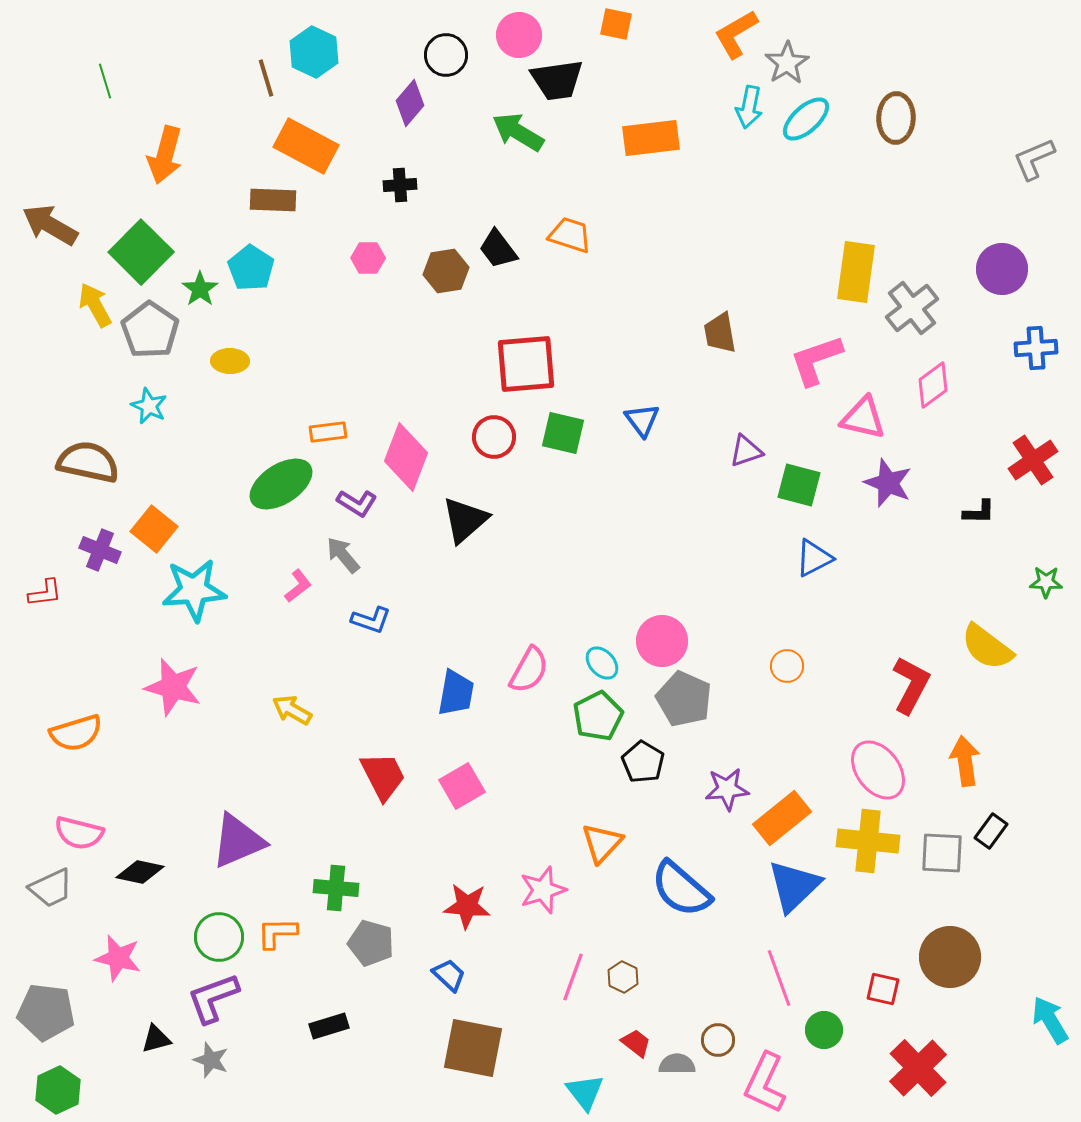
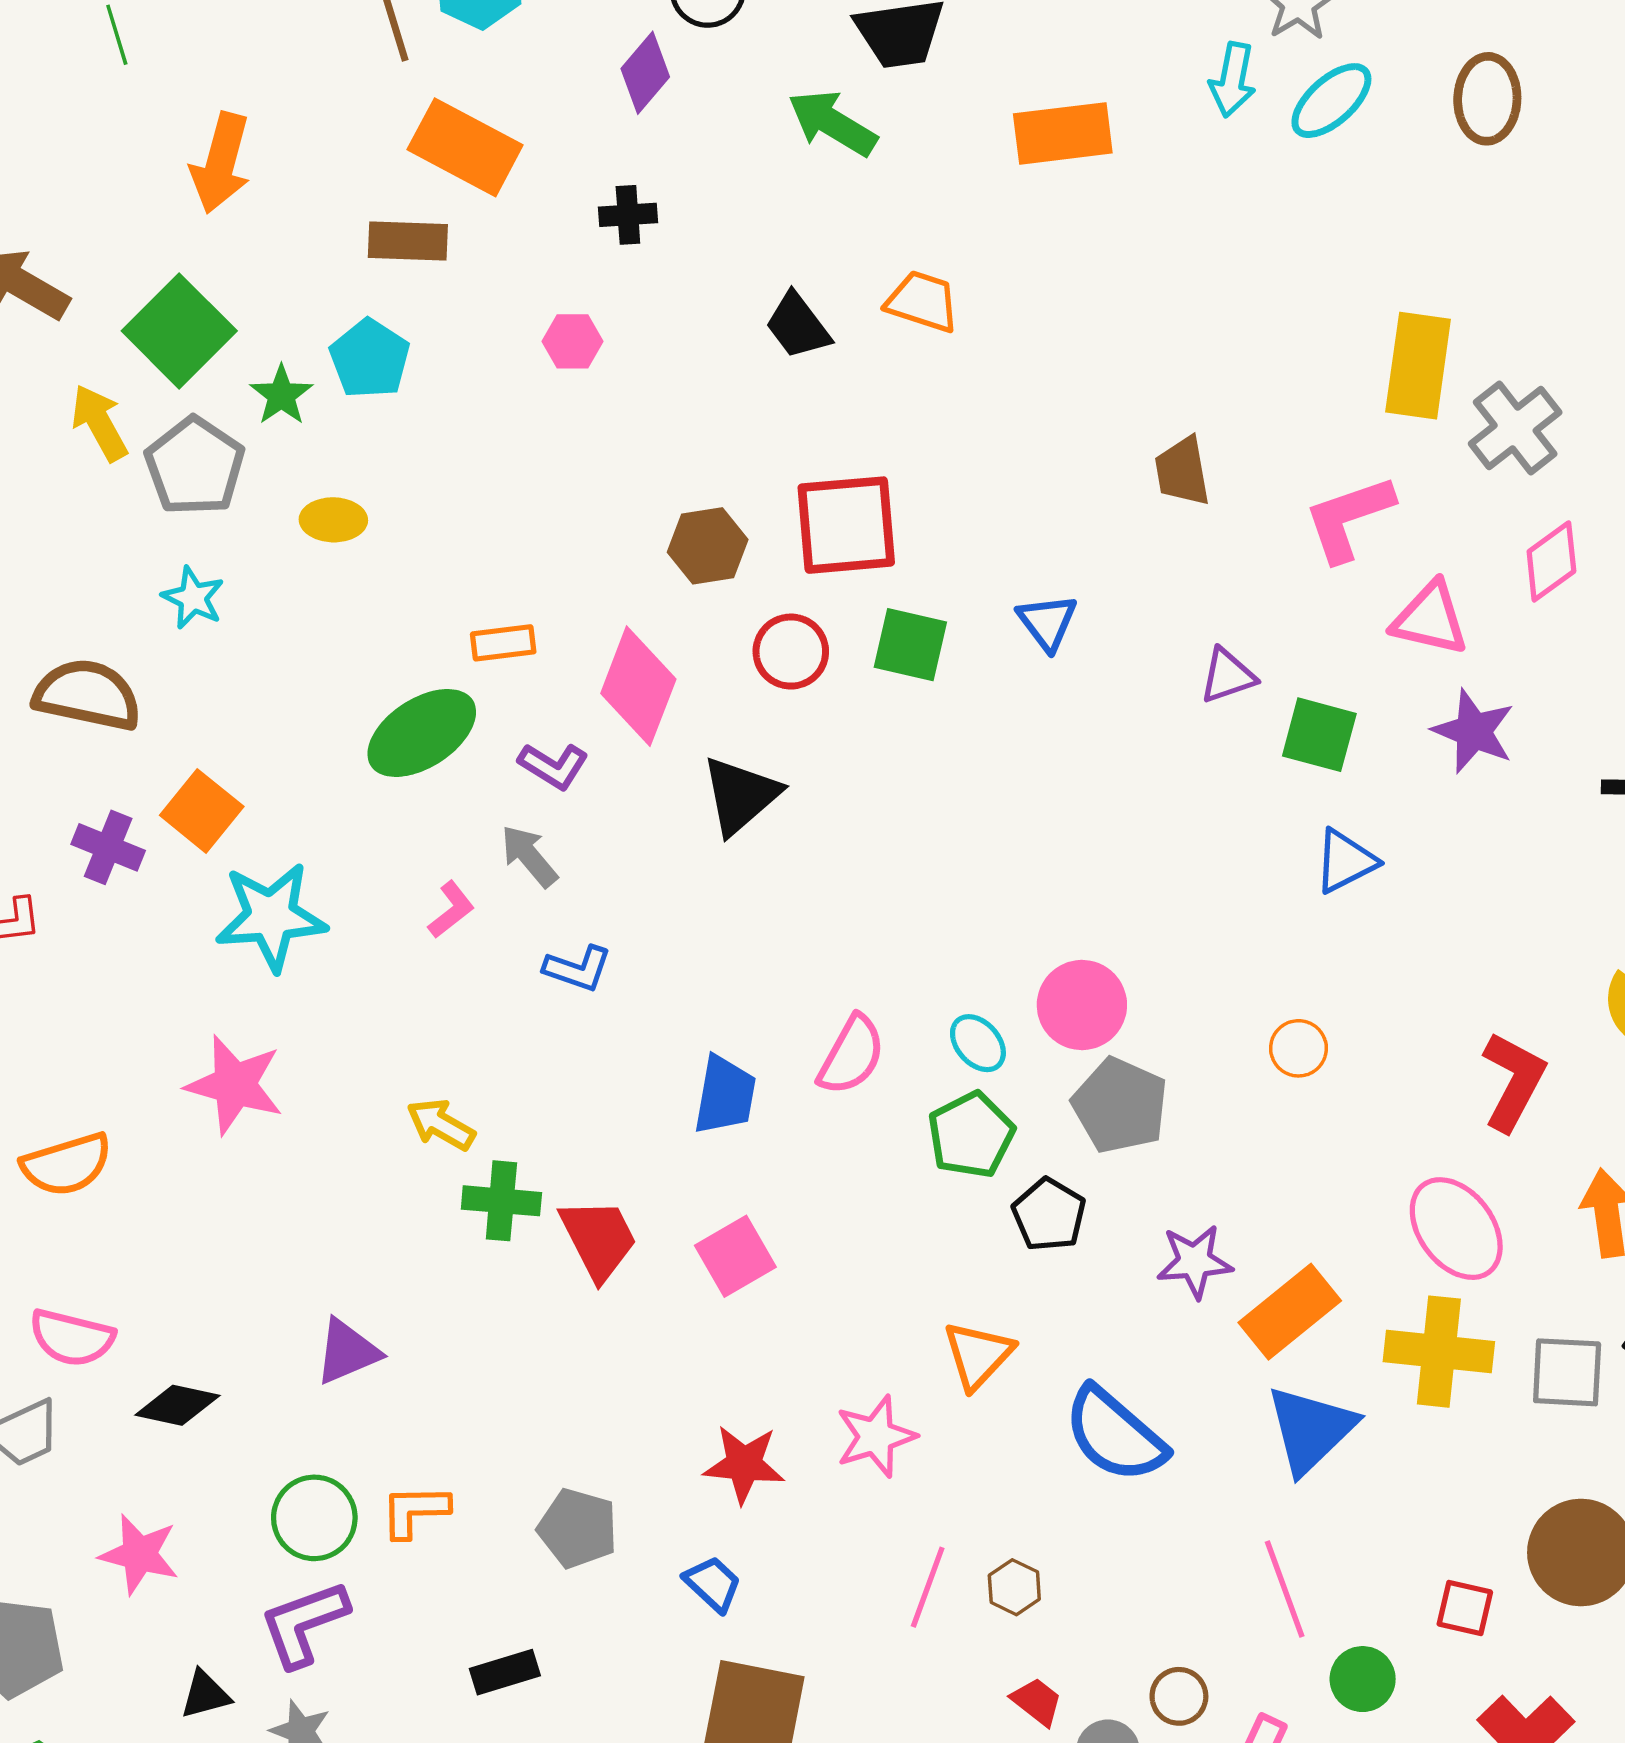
brown hexagon: (446, 271) -> (708, 546), moved
purple triangle: (238, 841) -> (347, 1352), size x0.7
green cross: (336, 888) -> (501, 1201), moved

